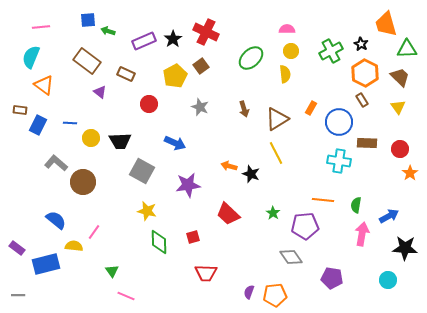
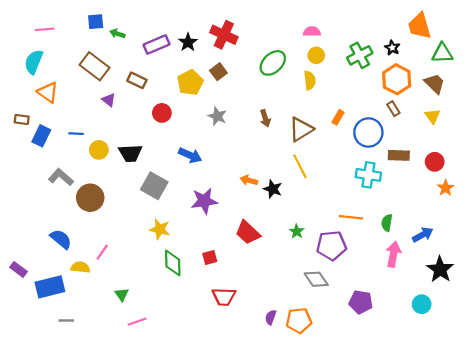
black star: (405, 248) -> (440, 269), turned 30
gray line: (18, 295) -> (66, 321), moved
pink line: (126, 296) -> (137, 322), turned -42

